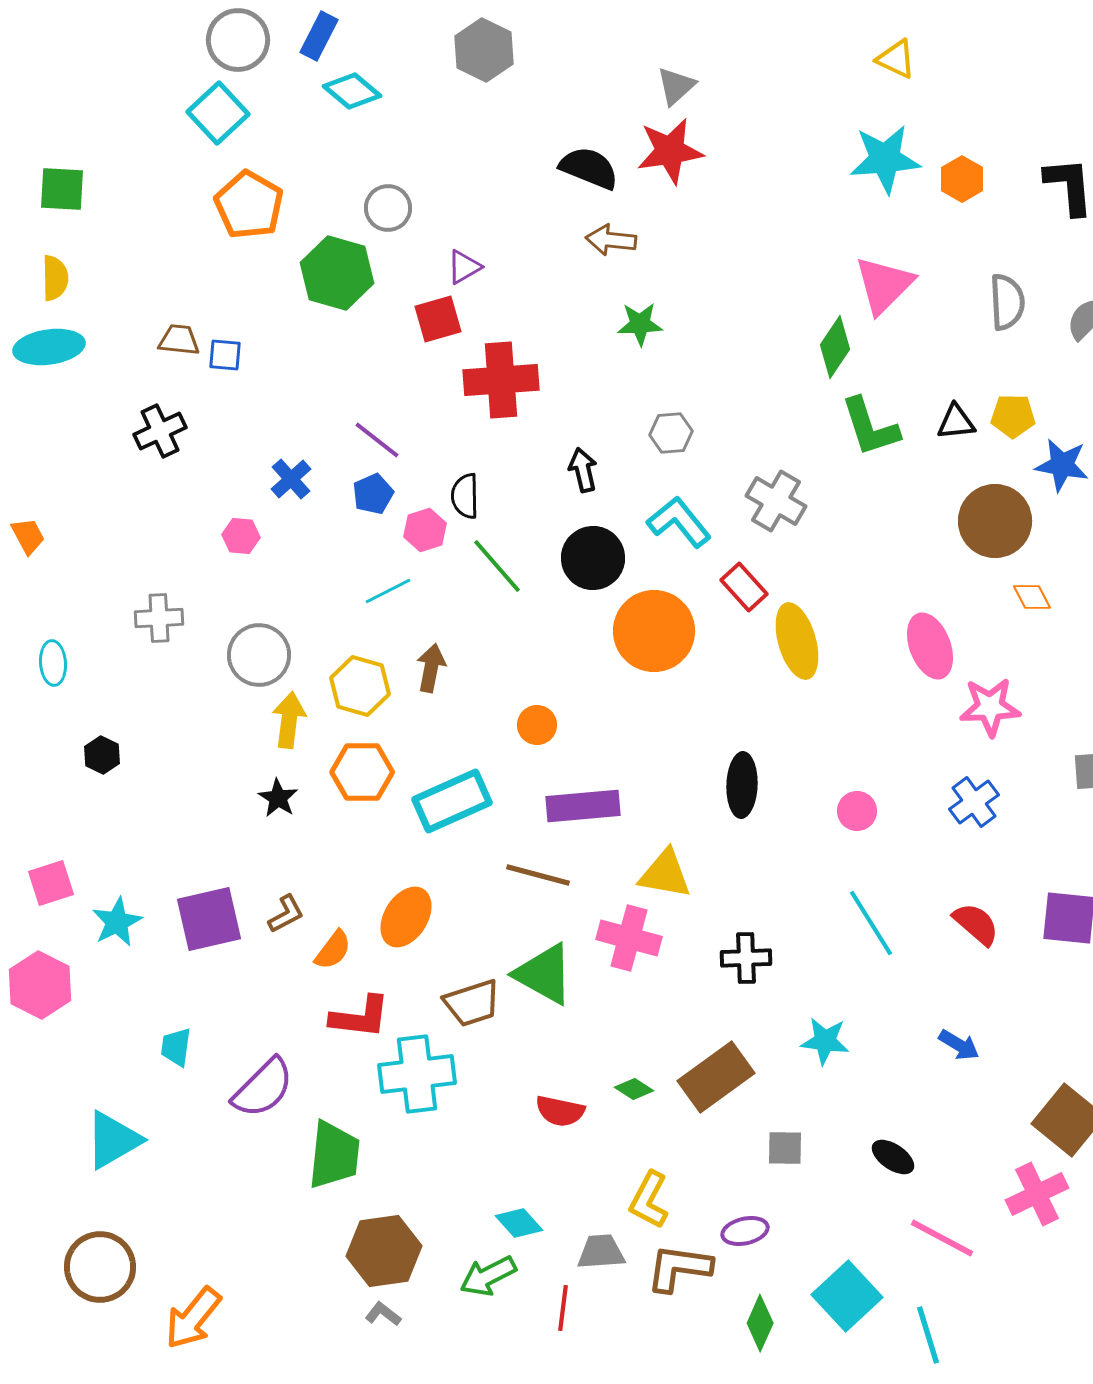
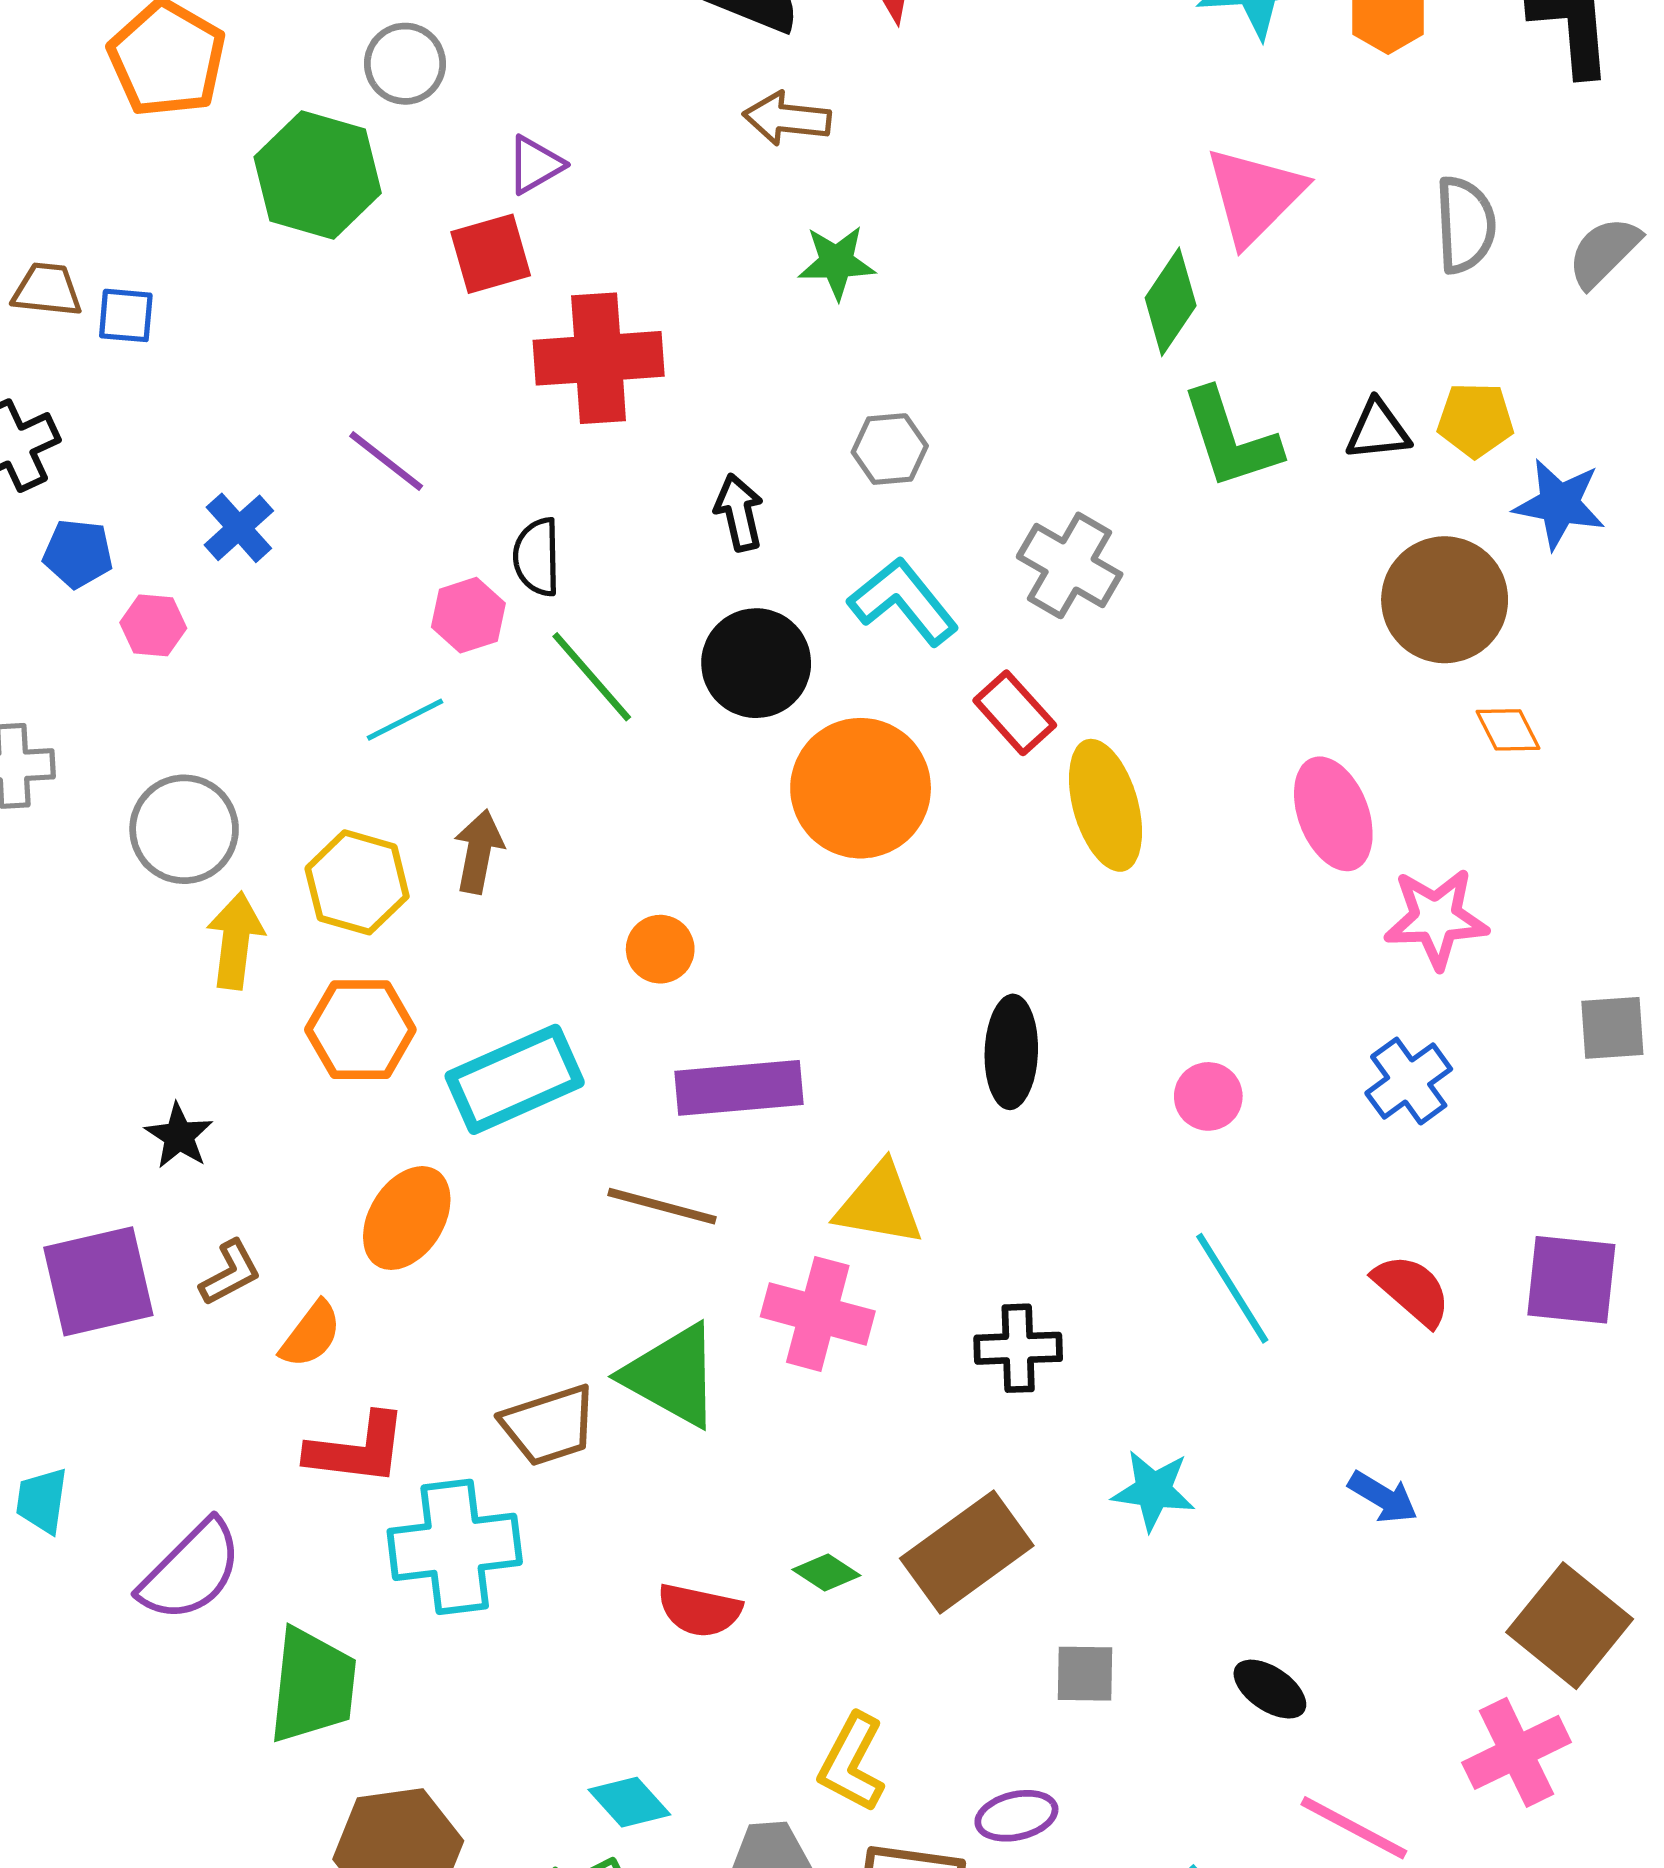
blue pentagon: (373, 494) -> (78, 554), moved, turned 30
black star: (278, 798) -> (179, 1136), moved
orange ellipse: (406, 917) -> (407, 1218), moved

